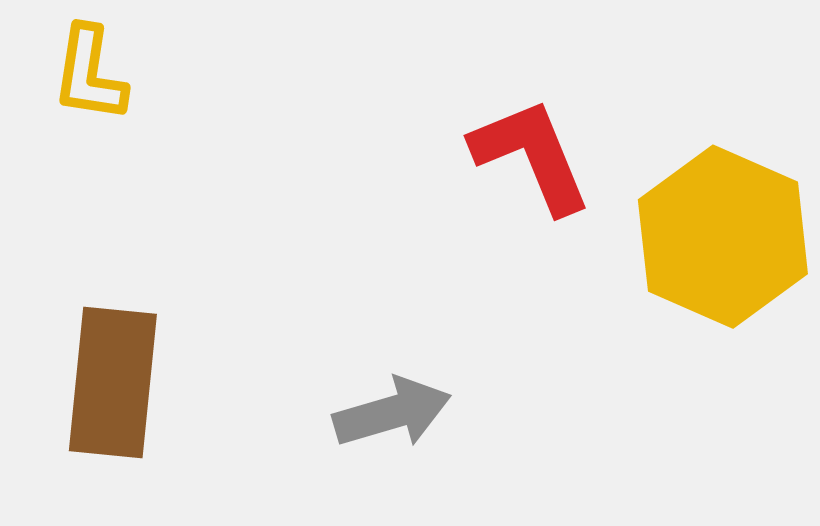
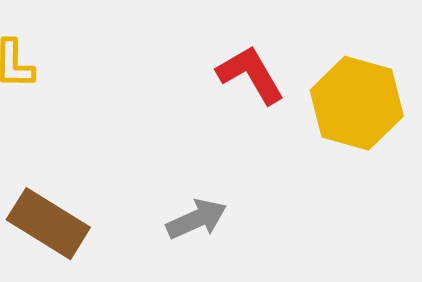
brown rectangle: (113, 382) -> (48, 224), turned -56

